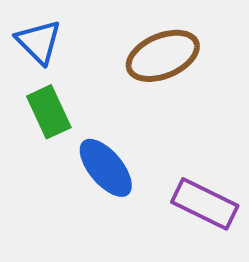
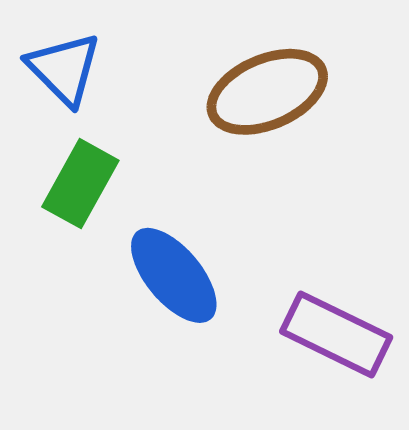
green rectangle: (49, 112) -> (80, 184), turned 54

